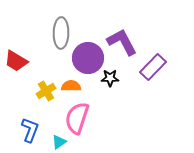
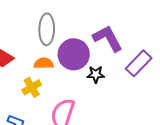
orange semicircle: (71, 86) -> (44, 63), moved

